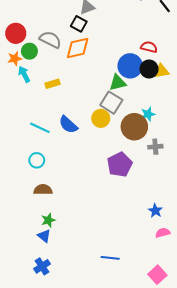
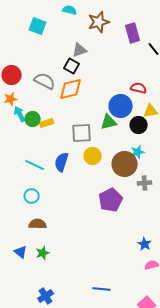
green circle: (29, 51) -> (33, 119), moved
black circle: (149, 69) -> (139, 125), moved
gray square: (111, 103) -> (82, 133), moved, turned -35
blue semicircle: (68, 125) -> (62, 162), turned 66
blue triangle: (44, 236) -> (21, 252), moved
blue cross: (42, 266) -> (46, 296), moved

